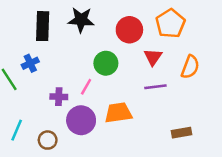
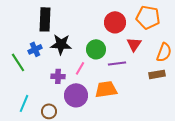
black star: (81, 20) -> (61, 44), moved
orange pentagon: (170, 24) -> (148, 17), turned -30
purple line: (155, 87) -> (117, 63), moved
brown rectangle: (181, 133) -> (157, 74), moved

